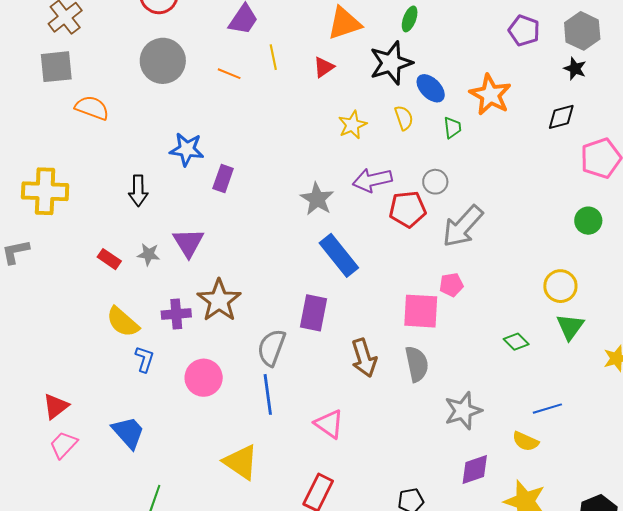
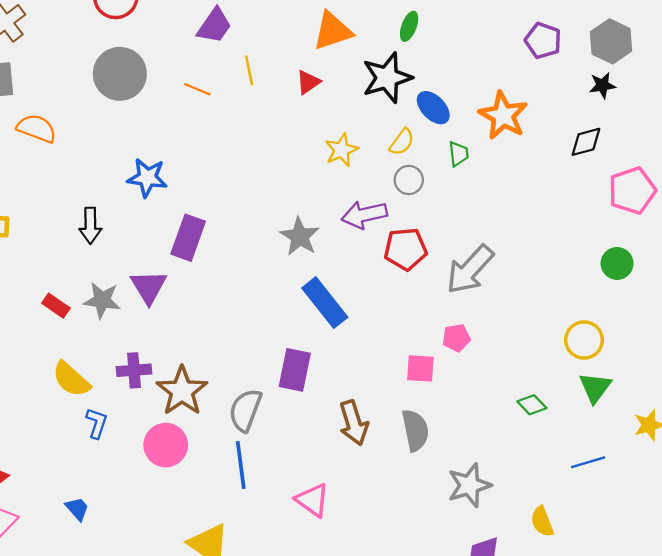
black star: (575, 69) -> (602, 85), turned -30
yellow semicircle: (404, 118) -> (402, 142), turned 55
purple rectangle: (223, 178) -> (188, 238), moved, size x1.4
gray circle: (435, 182) -> (409, 180), moved
gray star: (149, 254) -> (102, 300), size x1.4
brown star: (219, 300) -> (182, 391), moved
pink square: (421, 311) -> (420, 368), size x0.7
blue line: (547, 409) -> (588, 462), moved
blue trapezoid: (128, 432) -> (77, 509), size x0.6
yellow semicircle: (525, 441) -> (542, 522), turned 44

